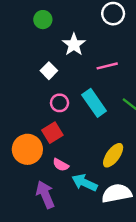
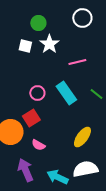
green circle: (43, 20) -> (38, 23), moved
white square: (49, 71) -> (25, 46), moved, turned -32
cyan arrow: (85, 183) -> (57, 177), moved

